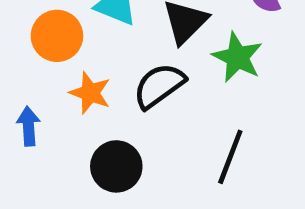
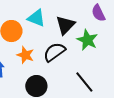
black line: (230, 157) -> (84, 82), turned -60

